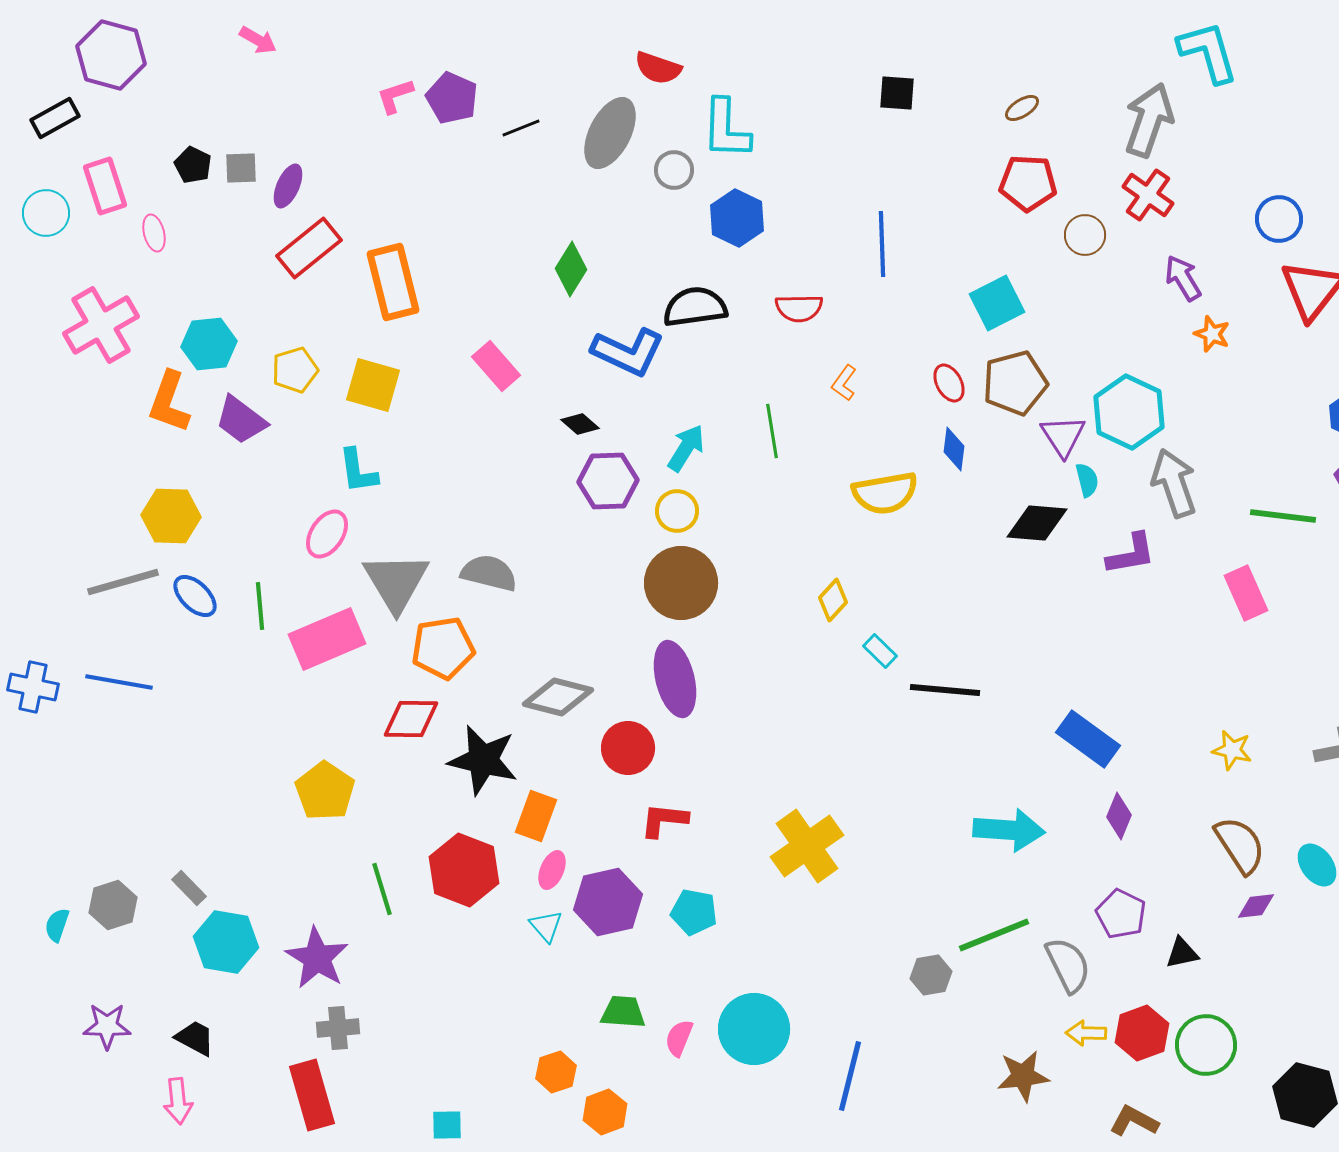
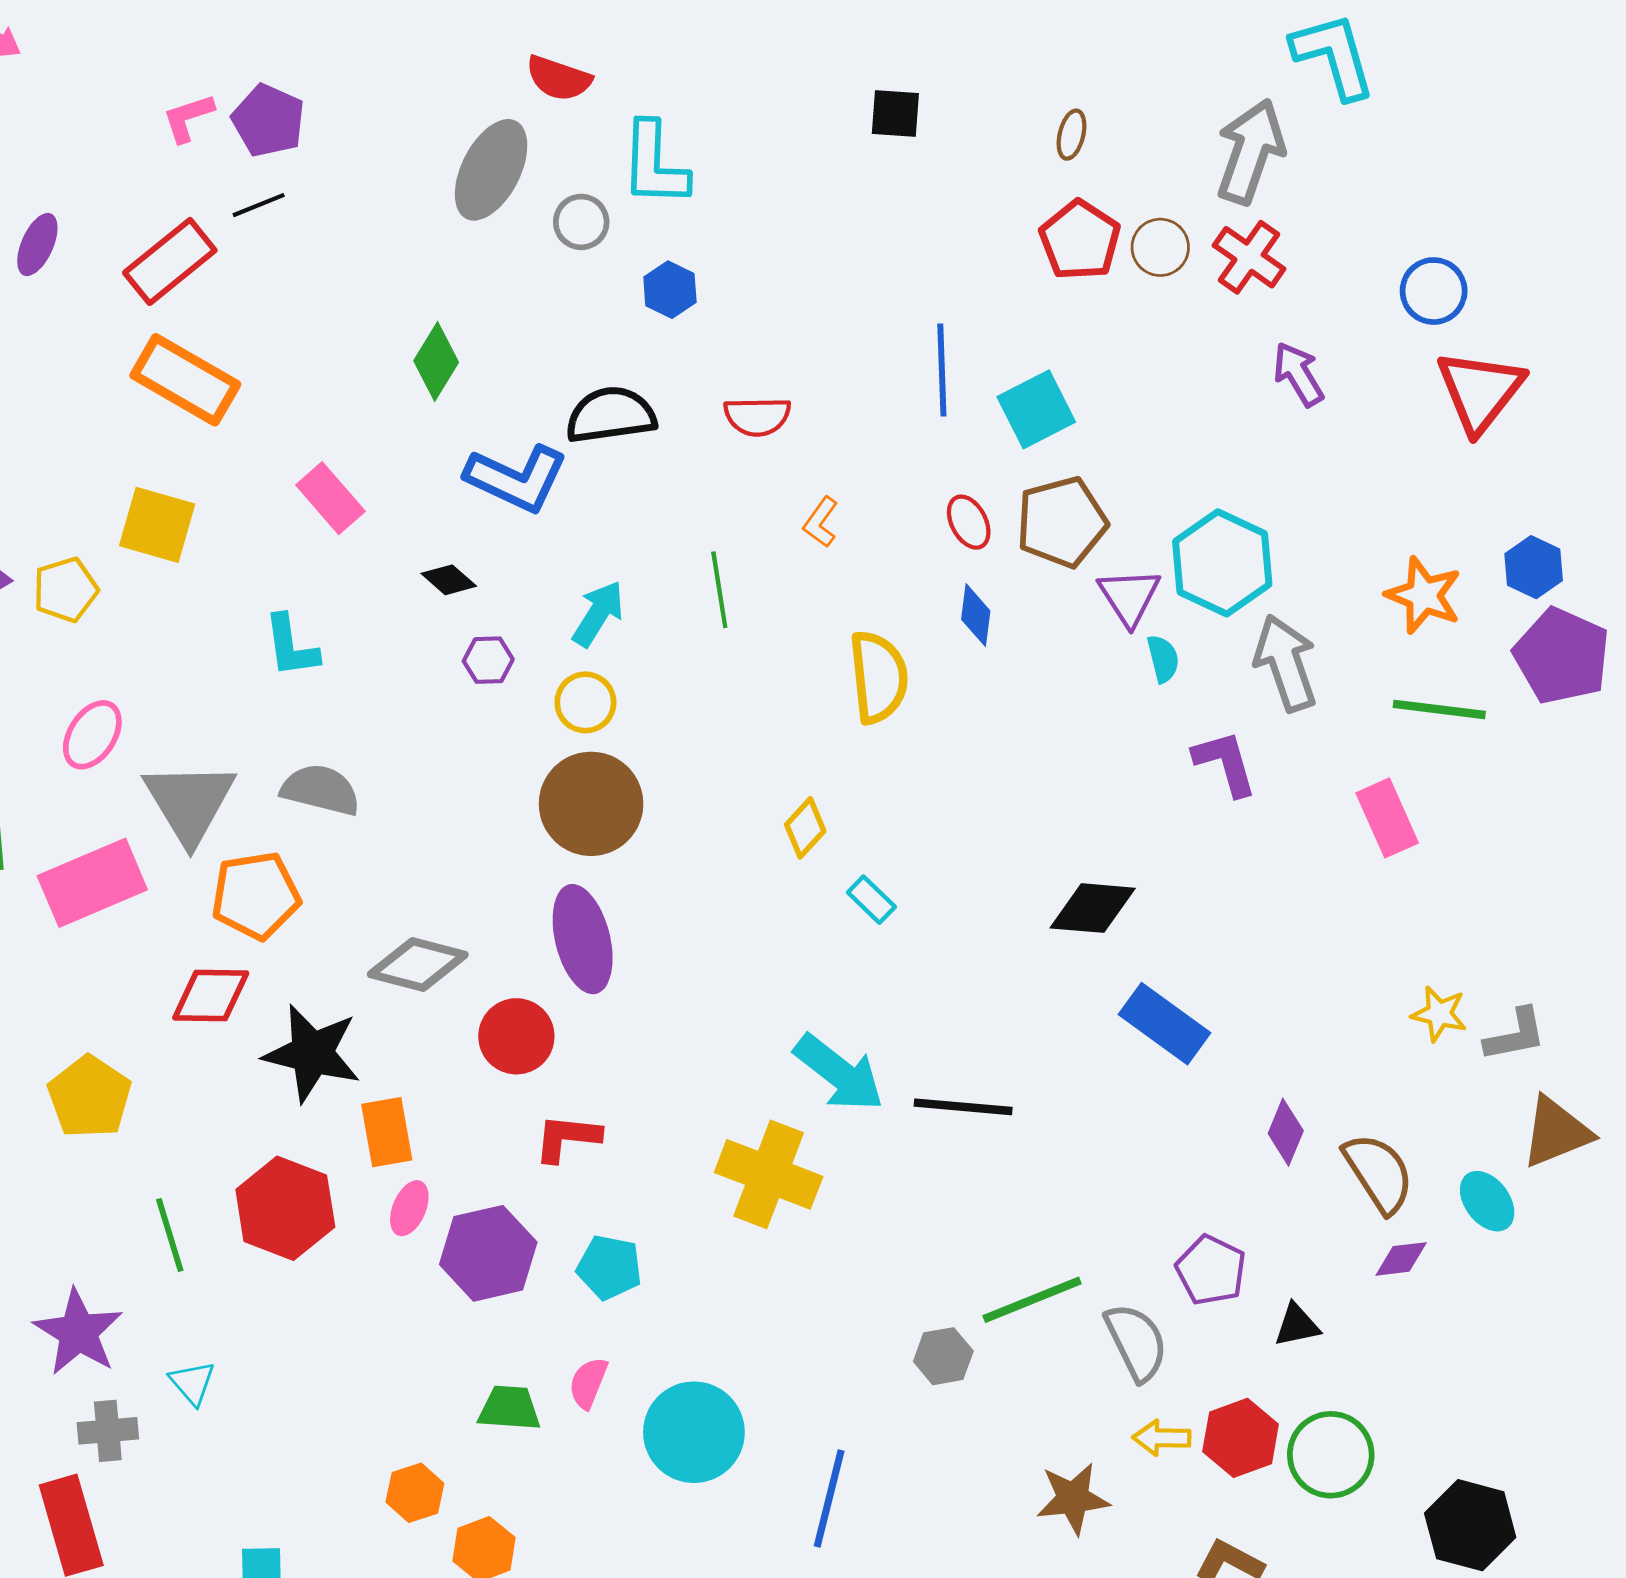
brown ellipse: (1022, 108) -> (1072, 135), turned -44
black line: (521, 128) -> (259, 205), moved
red pentagon: (1028, 183) -> (1080, 240), turned 30
blue hexagon: (737, 218) -> (670, 290), size x0.7
brown circle: (1085, 235) -> (1160, 247), moved
blue line: (882, 244) -> (942, 370), moved
red rectangle: (309, 248) -> (170, 261), moved
orange rectangle: (393, 282) -> (185, 380), turned -46
orange star: (1212, 334) -> (1424, 595), moved, size x1.5
yellow pentagon: (295, 370) -> (66, 590), moved
cyan L-shape: (358, 471) -> (291, 646), moved
purple hexagon: (608, 481) -> (488, 660), size x0.6
yellow semicircle: (885, 493) -> (878, 677), turned -86
black diamond: (1037, 523) -> (1093, 908), moved
purple L-shape: (1131, 554) -> (1225, 763), turned -96
black line: (945, 690) -> (963, 1107), moved
yellow star: (1232, 750) -> (1439, 1014), moved
orange rectangle: (536, 816) -> (387, 1132), turned -30
purple diamond: (1119, 816) -> (1286, 1132), moved
cyan arrow: (1009, 830) -> (839, 1073), moved, turned 34
yellow cross: (807, 846) -> (769, 1174), turned -34
cyan triangle: (546, 926) -> (192, 1383), moved
pink semicircle: (679, 1038) -> (588, 1383), moved

